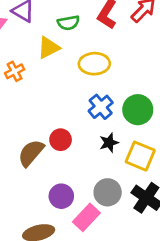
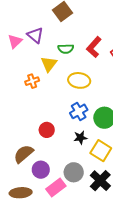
yellow triangle: (49, 48) -> (49, 64), turned -36
orange cross: (15, 71) -> (32, 81), moved
brown semicircle: (31, 153) -> (24, 154), moved

